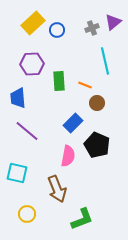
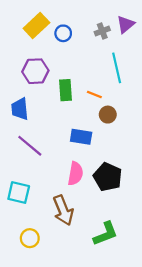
blue rectangle: (73, 123) -> (81, 137), turned 54
black pentagon: (97, 145) -> (108, 177), moved
green L-shape: (82, 219) -> (106, 234), moved

